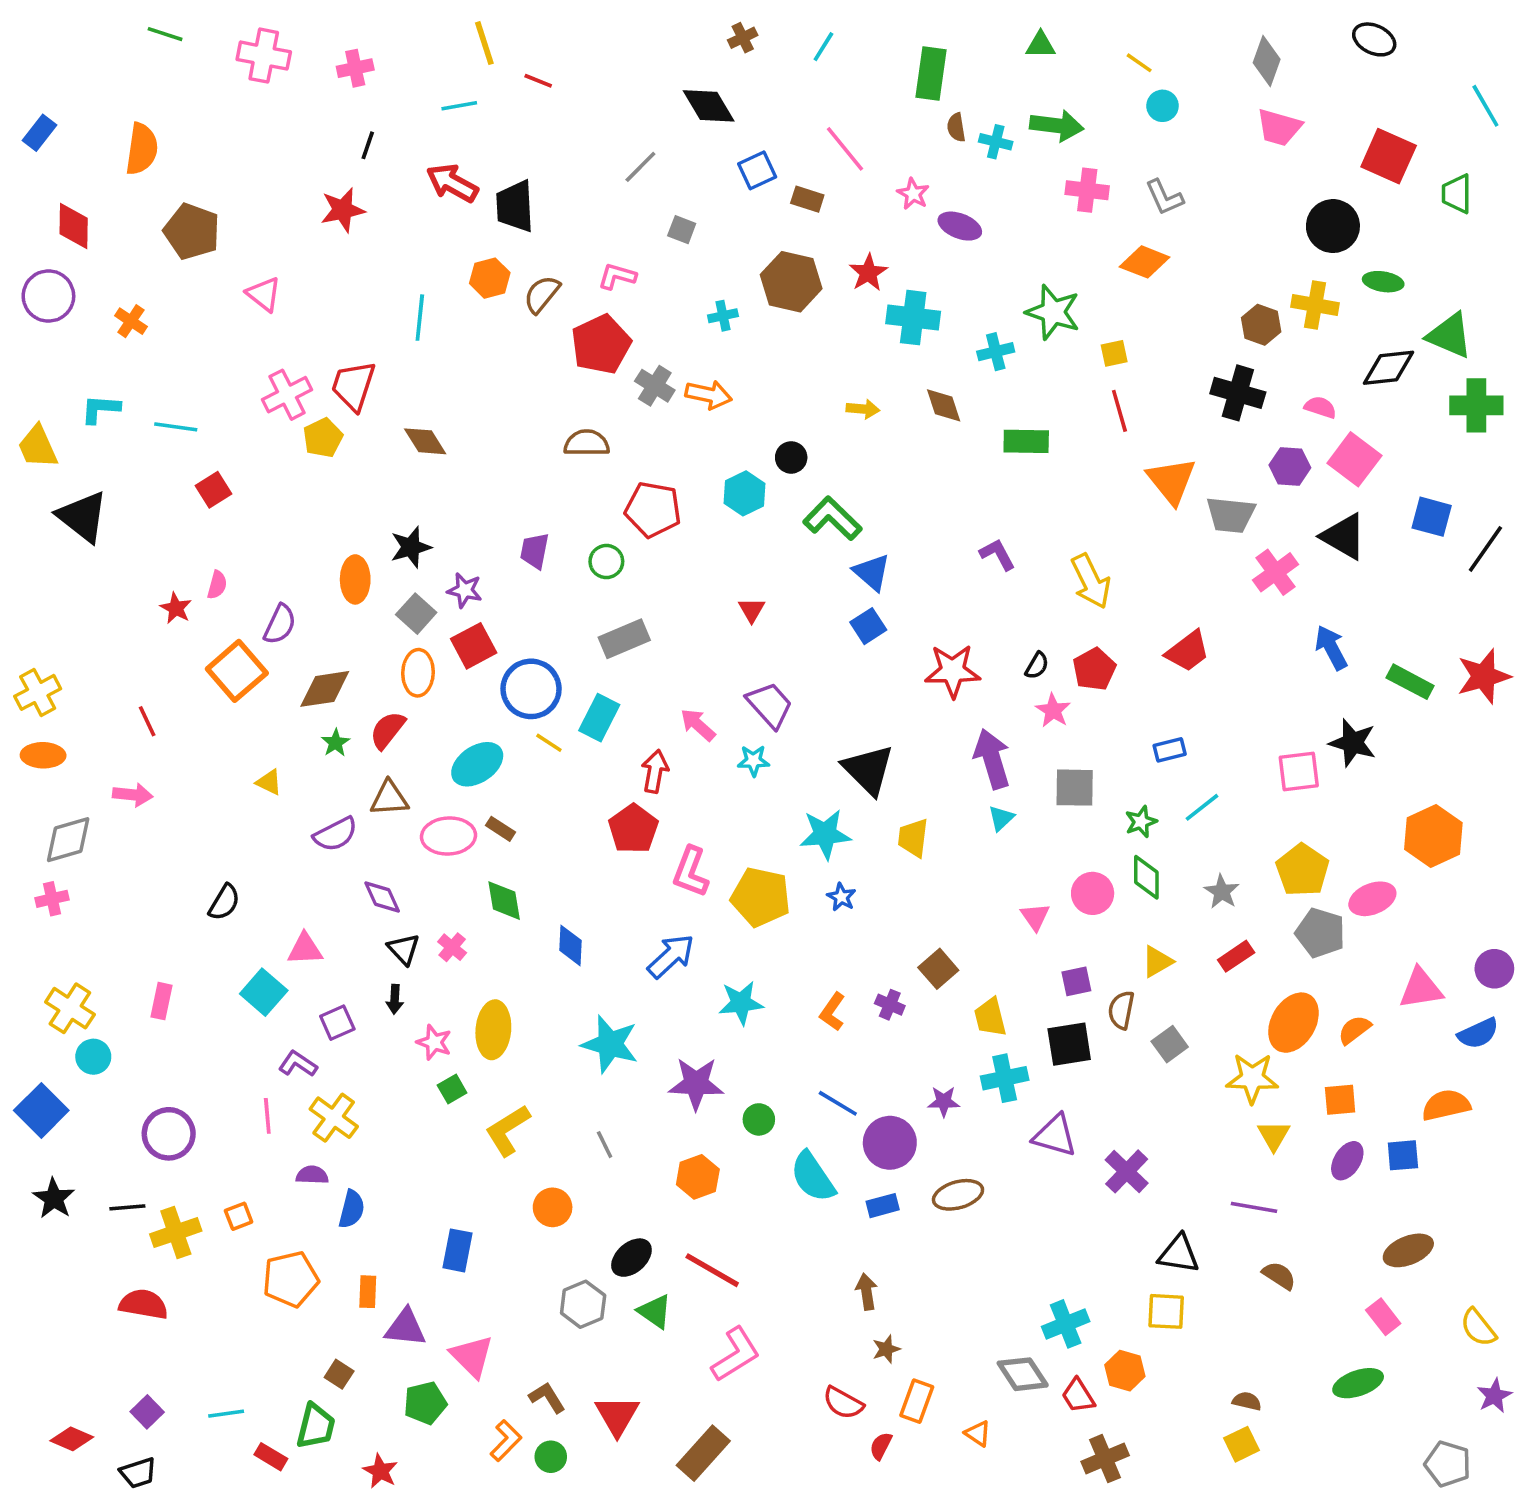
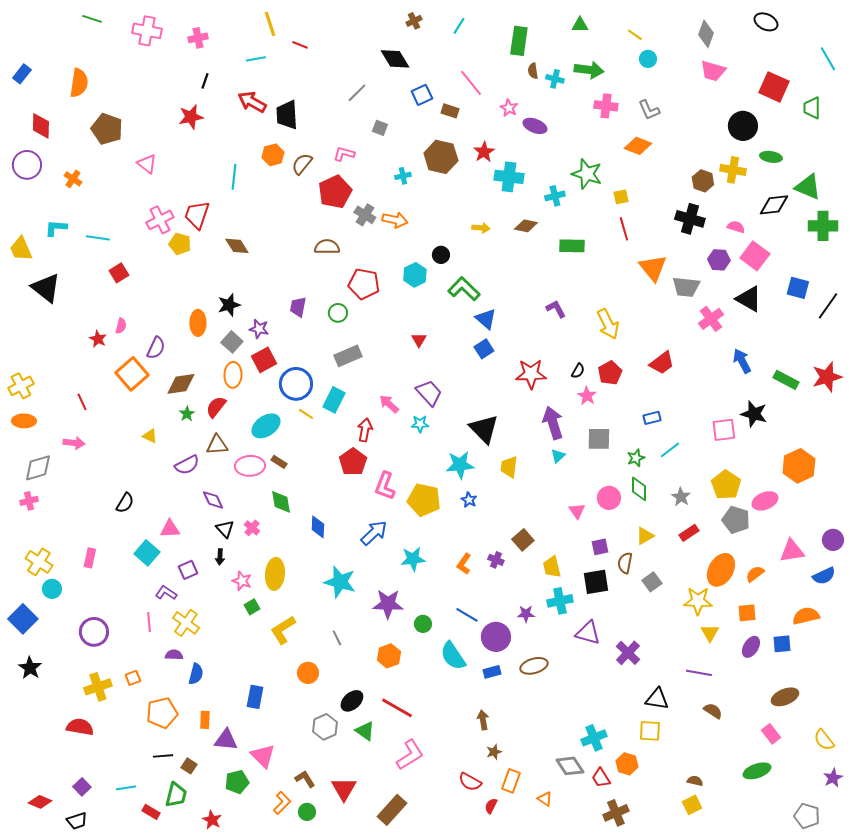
brown diamond: (944, 405) -> (526, 226), turned -60
yellow pentagon: (323, 438) -> (180, 244), turned -30
black line: (127, 1207) -> (163, 756), moved

